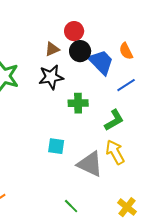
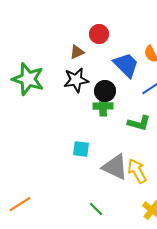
black circle: (80, 51) -> (105, 91), moved
green L-shape: (114, 120) -> (139, 123), turned 45
yellow arrow: (115, 152) -> (137, 171), moved

